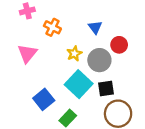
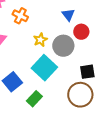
blue triangle: (95, 27) -> (68, 15), moved
black square: (106, 89) -> (87, 72), moved

